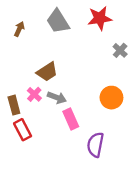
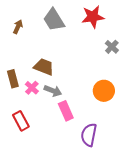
brown trapezoid: (47, 72) -> (44, 67), turned -125
brown rectangle: (14, 105) -> (13, 79), moved

